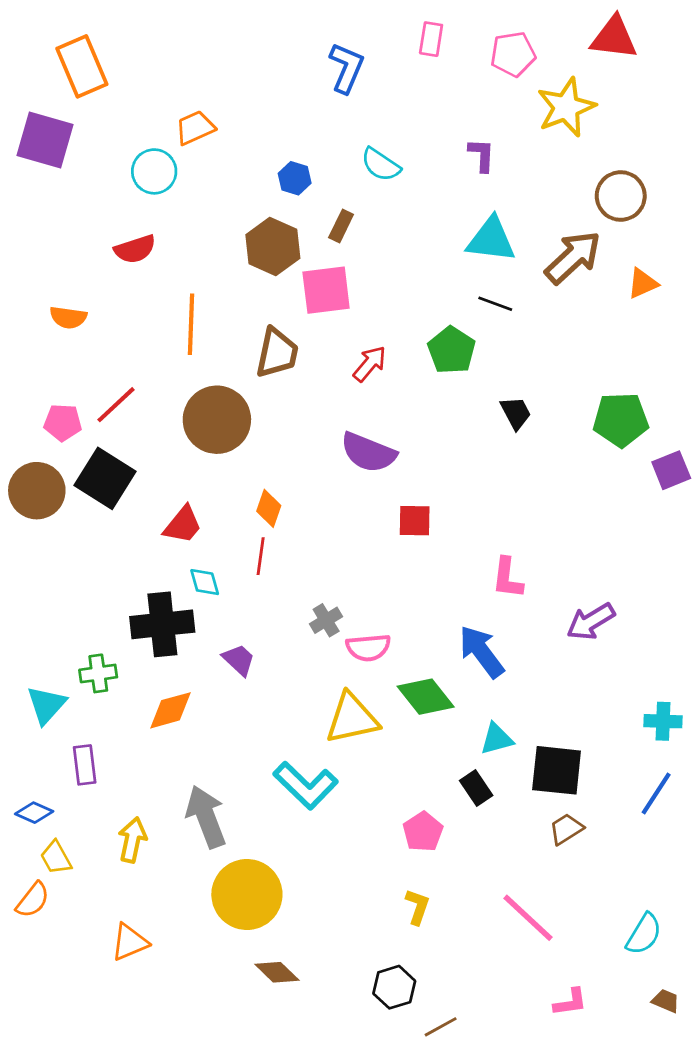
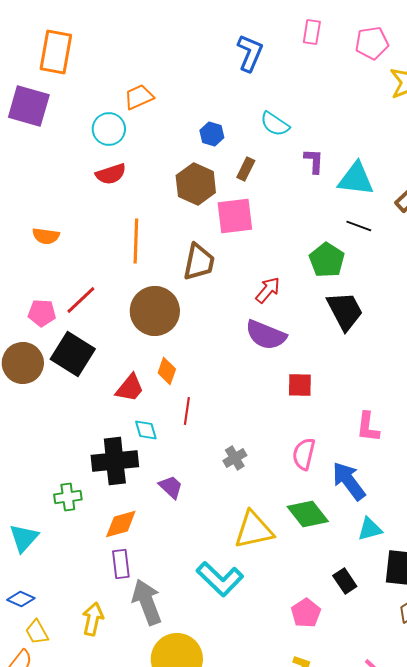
orange rectangle: (82, 66) -> (56, 52), turned 33
purple L-shape: (482, 155) -> (314, 161), moved
red semicircle: (135, 249) -> (111, 174), moved
red arrow: (370, 364) -> (268, 290), moved
black trapezoid: (516, 413) -> (345, 311), moved, size x1.6
orange diamond: (269, 508) -> (167, 371), moved
pink semicircle: (368, 648) -> (304, 454), moved, turned 108
cyan triangle: (46, 705) -> (24, 538), moved
cyan triangle: (497, 739) -> (370, 529), moved
purple rectangle: (85, 765) -> (121, 564), moved

